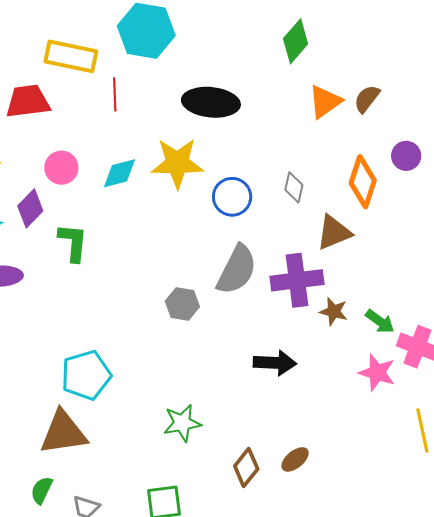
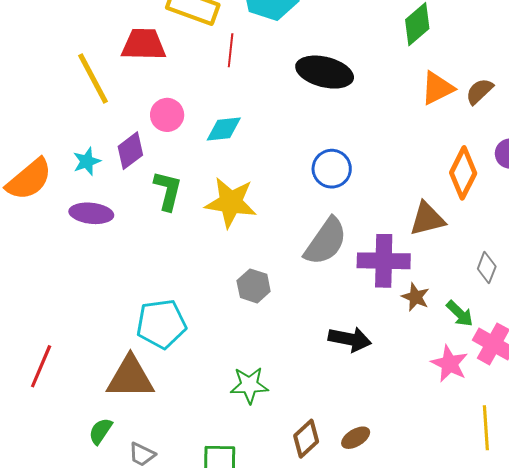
yellow star: (177, 163) -> (231, 202), moved
gray diamond: (294, 187) -> (487, 268), moved
gray hexagon: (182, 304) -> (254, 286), moved

